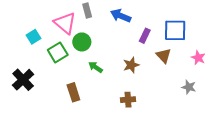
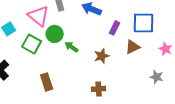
green square: (58, 52) -> (32, 44), turned -30
brown triangle: (164, 56) -> (133, 47), turned 49
green arrow: (95, 67) -> (72, 47), moved

